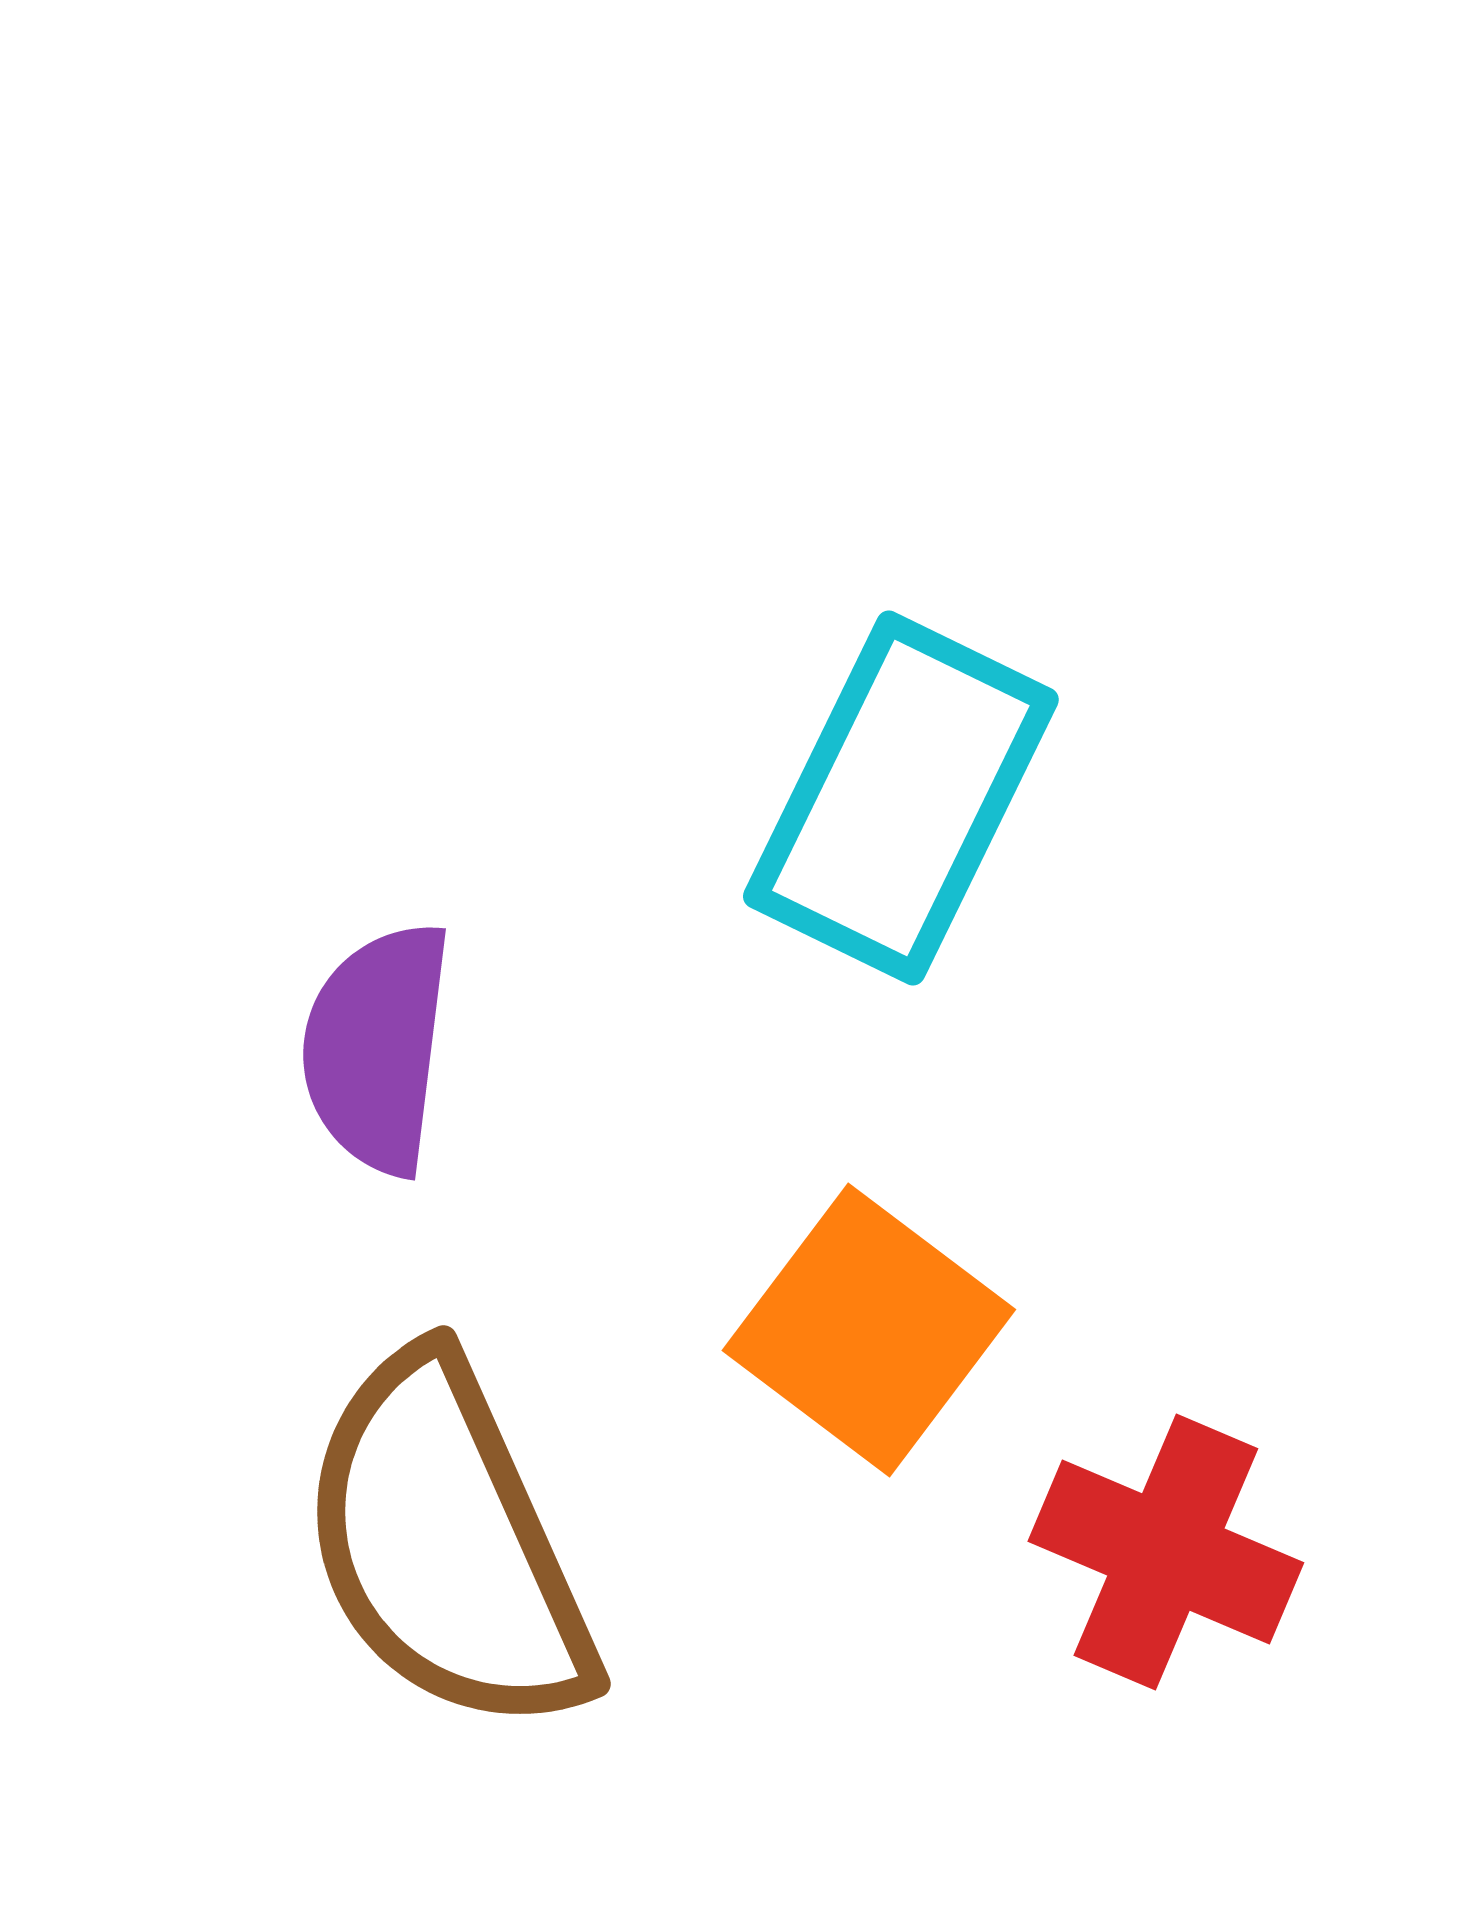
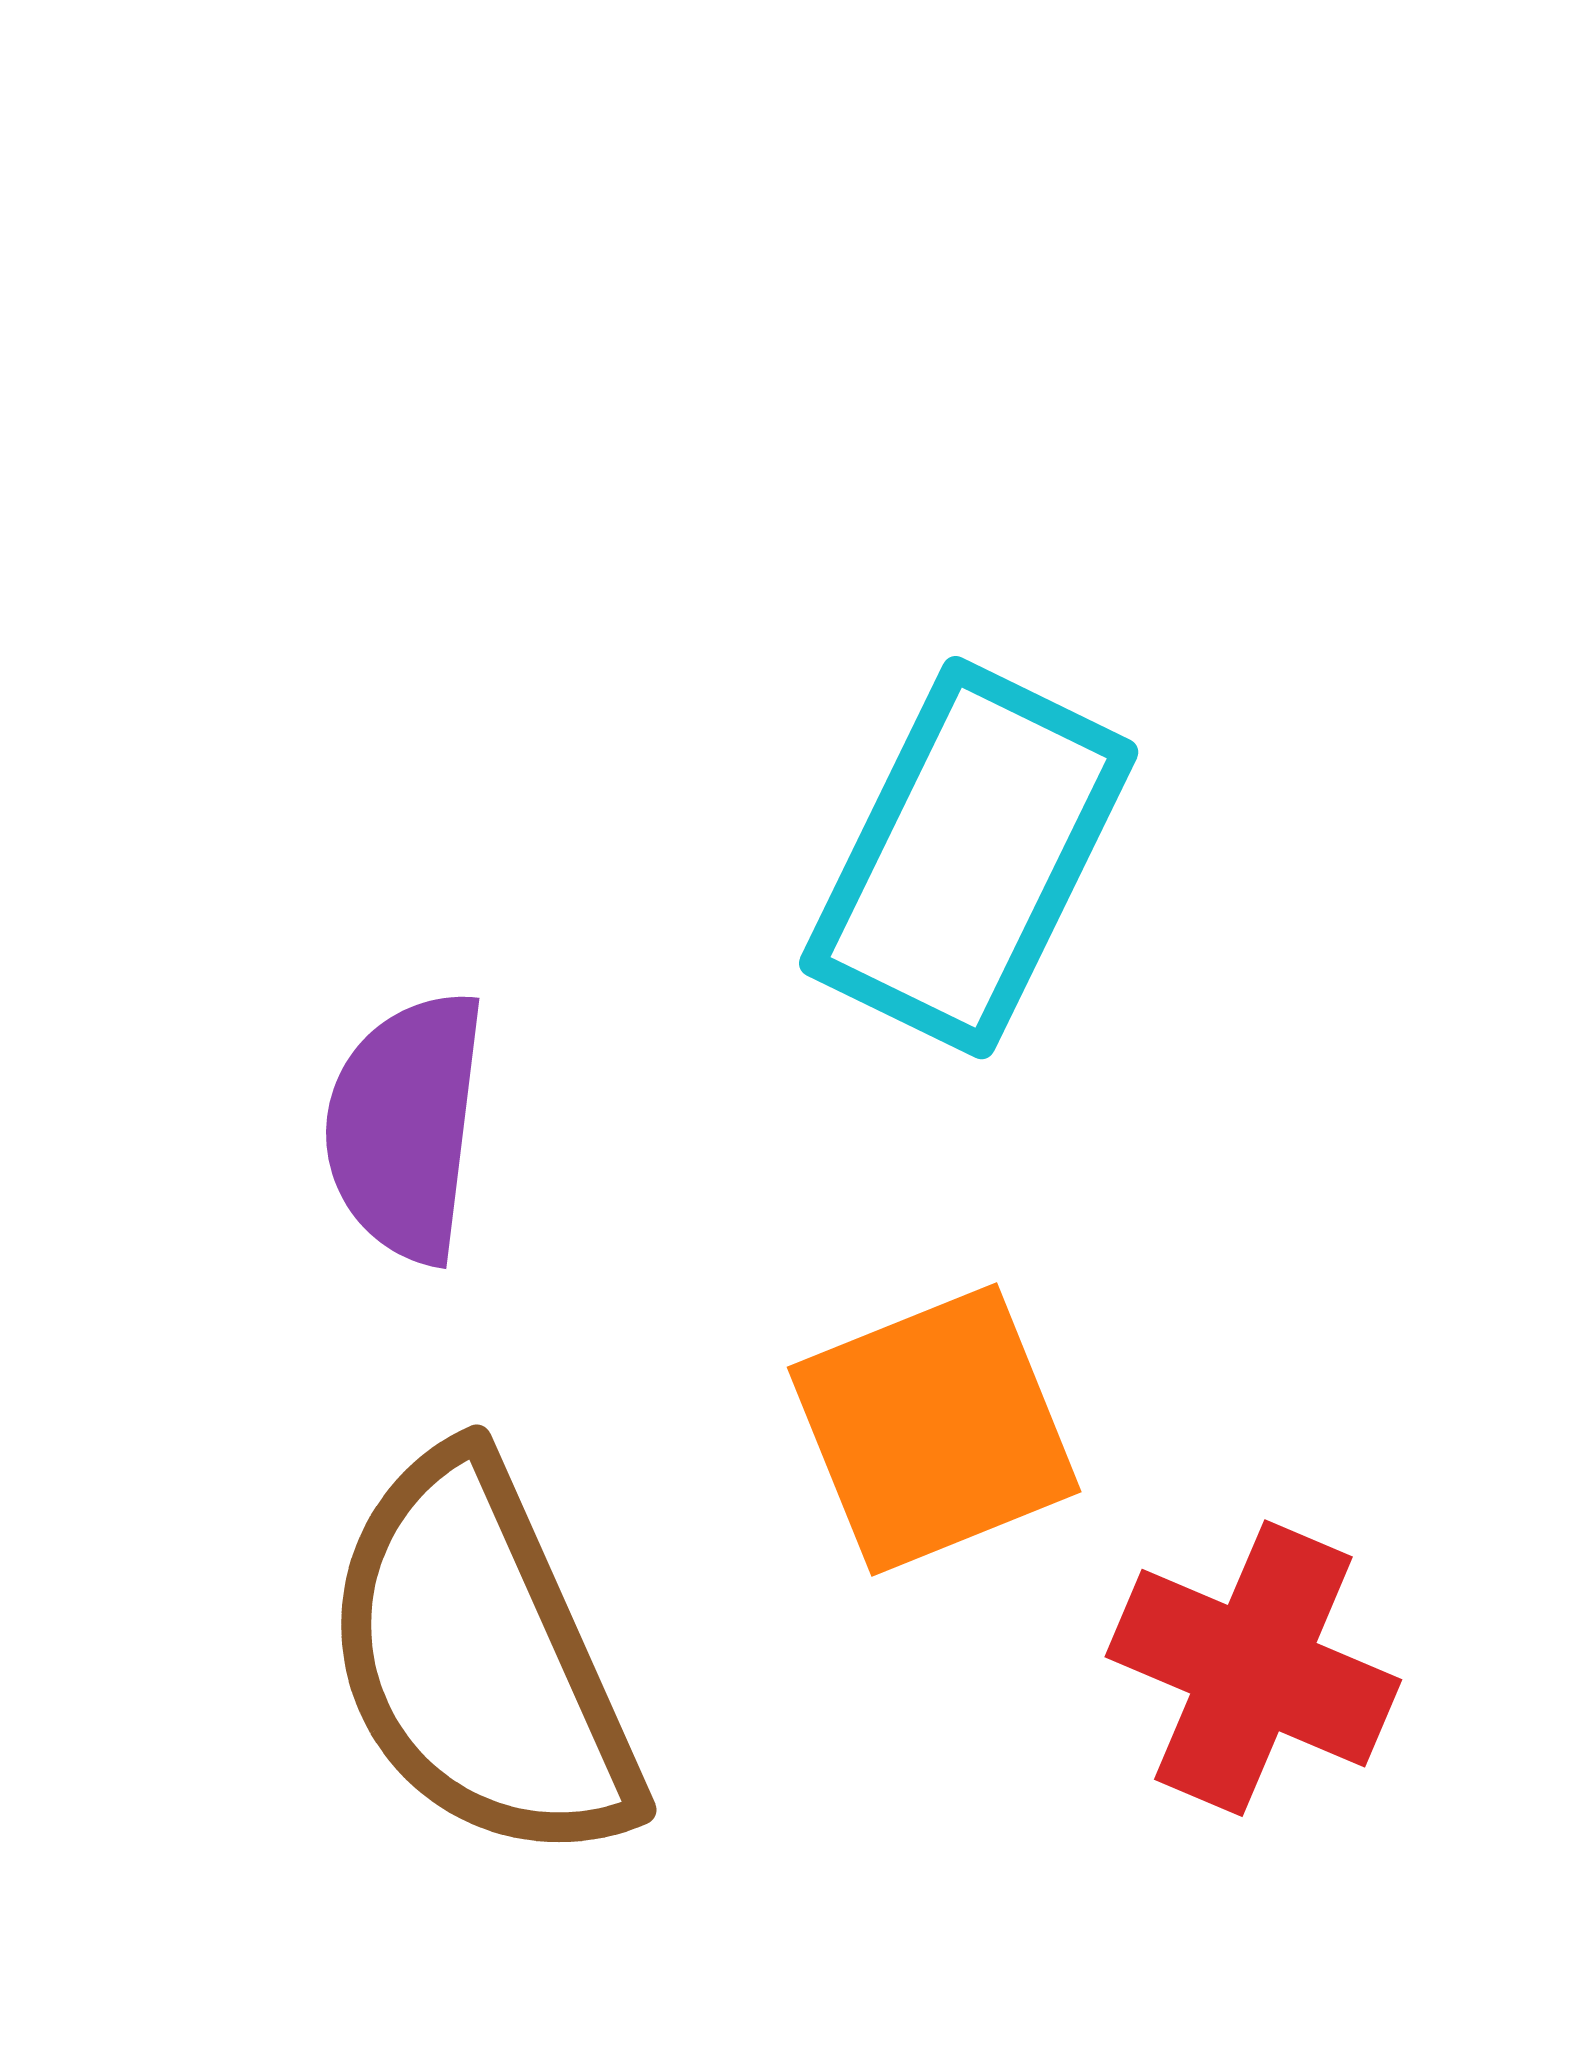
orange square: (869, 1330) -> (934, 1430), turned 31

